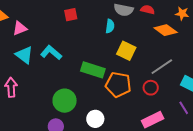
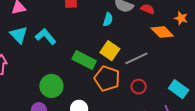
yellow square: (126, 51) -> (110, 51), moved
gray line: (162, 67) -> (136, 58), moved

